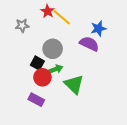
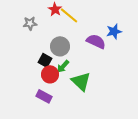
blue star: (98, 28) -> (114, 31), moved
green arrow: (56, 69) -> (63, 66), turned 152

